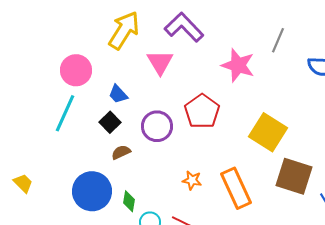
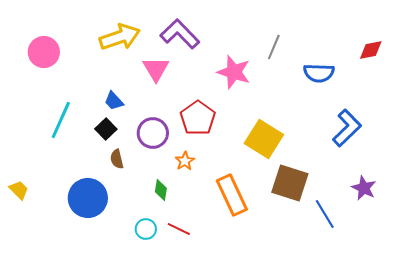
yellow arrow: (124, 30) -> (120, 37), turned 39
pink circle: (76, 70) -> (44, 52), moved
brown semicircle: (121, 152) -> (117, 159), turned -78
orange star: (192, 180) -> (185, 161), moved, turned 30
green diamond: (129, 201) -> (161, 190), moved

